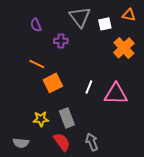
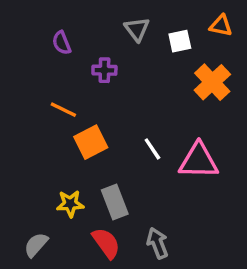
gray triangle: (80, 17) -> (137, 29), size x0.7
white line: (89, 87) -> (152, 149), turned -56
gray semicircle: (21, 143) -> (36, 245), turned 126

